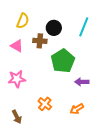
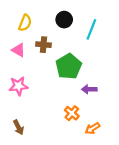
black circle: (54, 28) -> (64, 20), moved
orange cross: (45, 104) -> (72, 113), moved
orange arrow: (77, 109) -> (92, 128), moved

